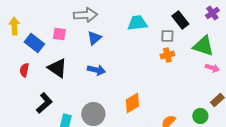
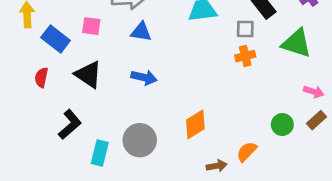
blue triangle: (94, 38) -> (141, 32), turned 49
pink arrow: (212, 68) -> (314, 92), moved
green circle: (200, 116) -> (282, 124), moved

